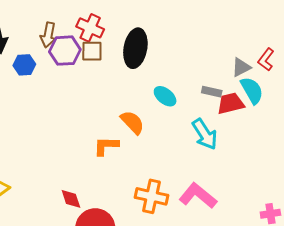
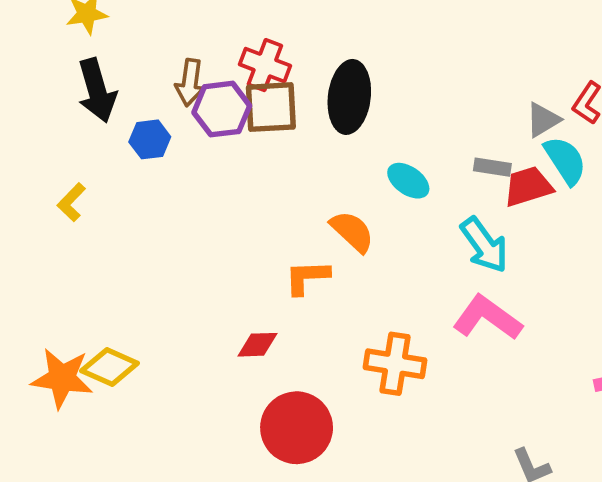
brown square: (92, 51) -> (271, 107), size x1.4
pink L-shape: (198, 196) -> (487, 318), moved
red diamond: (71, 199) -> (258, 345), moved, turned -70

